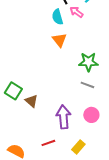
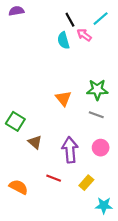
orange triangle: (59, 40) -> (63, 98), moved
brown triangle: (31, 101) -> (35, 142), moved
red line: (48, 143) -> (54, 178), turned 40

